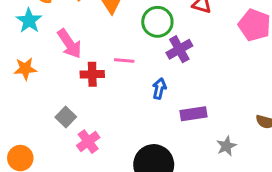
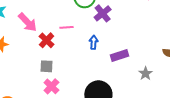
red cross: (92, 74) -> (47, 40), turned -35
gray square: (66, 117) -> (46, 66), moved, turned -32

